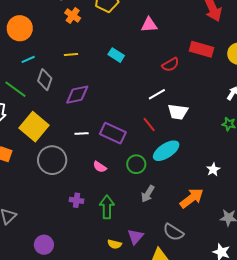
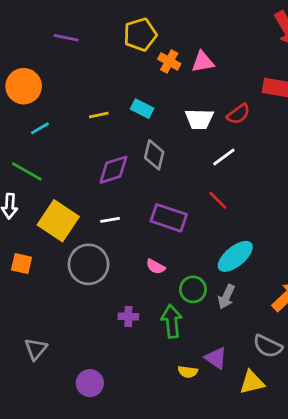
orange cross: (73, 16) -> (169, 61), moved
cyan rectangle: (116, 55) -> (142, 109), moved
gray diamond: (45, 80) -> (154, 155), moved
white trapezoid: (178, 112) -> (199, 119), moved
white line: (82, 133) -> (110, 220), moved
cyan ellipse: (166, 151) -> (235, 256), moved
green circle: (136, 164) -> (193, 289), moved
purple triangle: (136, 237) -> (216, 358), turned -30

